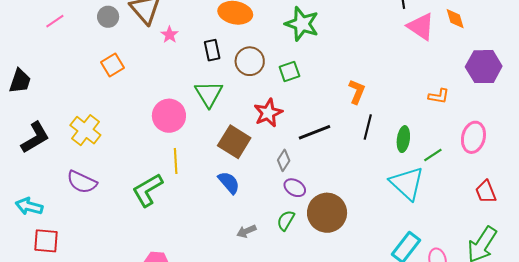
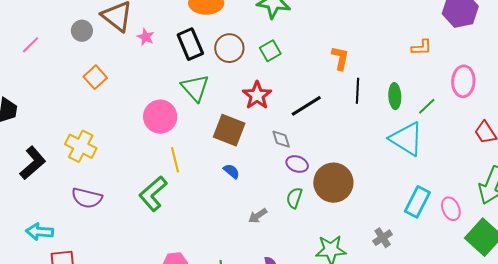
black rectangle: (212, 50) -> (190, 44), size x1.4
gray diamond: (284, 160) -> (281, 139), turned -40
blue semicircle: (229, 183) -> (231, 171), size x0.7

